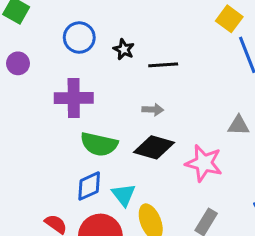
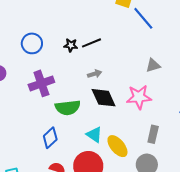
black star: (124, 49) -> (71, 45), moved
black diamond: (154, 147) -> (104, 98), turned 68
blue diamond: (89, 186) -> (50, 138), moved

